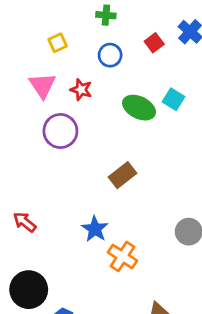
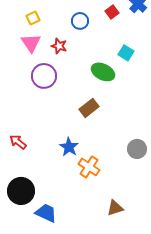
yellow square: (58, 43) -> (33, 18), moved
green ellipse: (139, 108) -> (103, 72), moved

